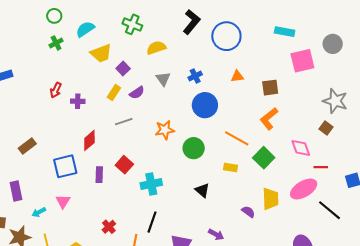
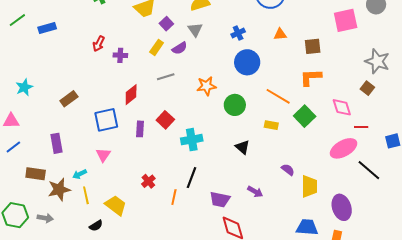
gray triangle: (163, 79) -> (195, 30), moved
orange L-shape: (269, 119) -> (311, 77), turned 35
yellow trapezoid: (270, 199) -> (309, 186), moved
cyan arrow: (39, 212) -> (80, 174), moved

